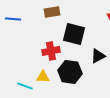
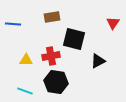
black hexagon: (70, 72) -> (56, 82), moved
yellow triangle: (43, 77) -> (26, 60), moved

